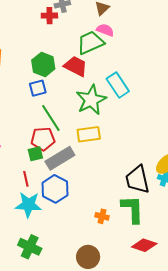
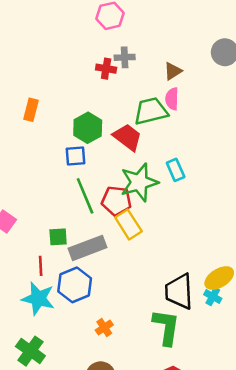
pink semicircle: (105, 30) -> (172, 99), turned -120
cyan rectangle: (118, 85) -> (176, 170), size x0.7
yellow rectangle: (89, 134) -> (128, 224), turned 55
red pentagon: (43, 139) -> (116, 201), moved
orange cross: (102, 216) -> (104, 328), moved, turned 32

